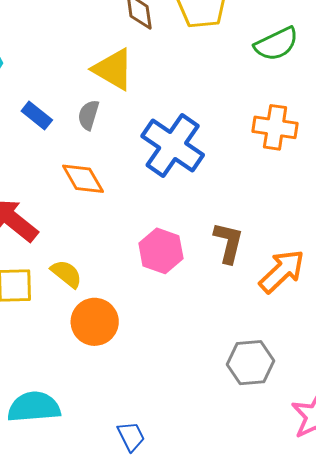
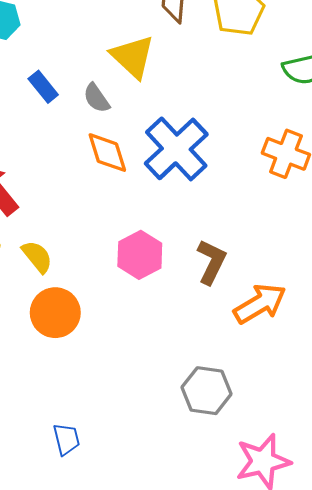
gray semicircle: (88, 115) -> (97, 98), turned -64
orange diamond: (83, 179) -> (107, 153), moved

